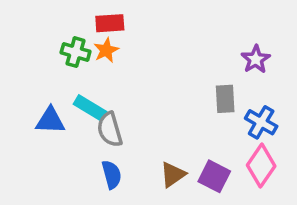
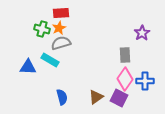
blue cross: (261, 122) -> (145, 81), moved, turned -30
gray semicircle: (110, 130) -> (61, 43), moved, turned 90
pink diamond: (261, 166) -> (125, 79), moved

